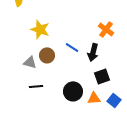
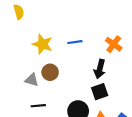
blue line: (72, 47) -> (75, 42), moved, turned -40
black square: (102, 76) -> (100, 92), moved

